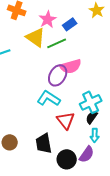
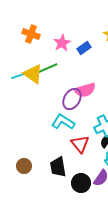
yellow triangle: (36, 37) -> (33, 74), moved
green line: (57, 43) -> (48, 68), moved

